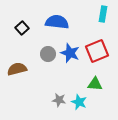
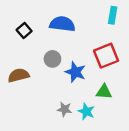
blue star: (70, 53) -> (75, 72), moved

